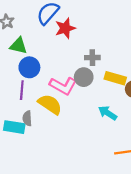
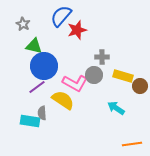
blue circle: (29, 67) -> (44, 66), size x1.4
purple line: (22, 90) -> (37, 87), turned 48

